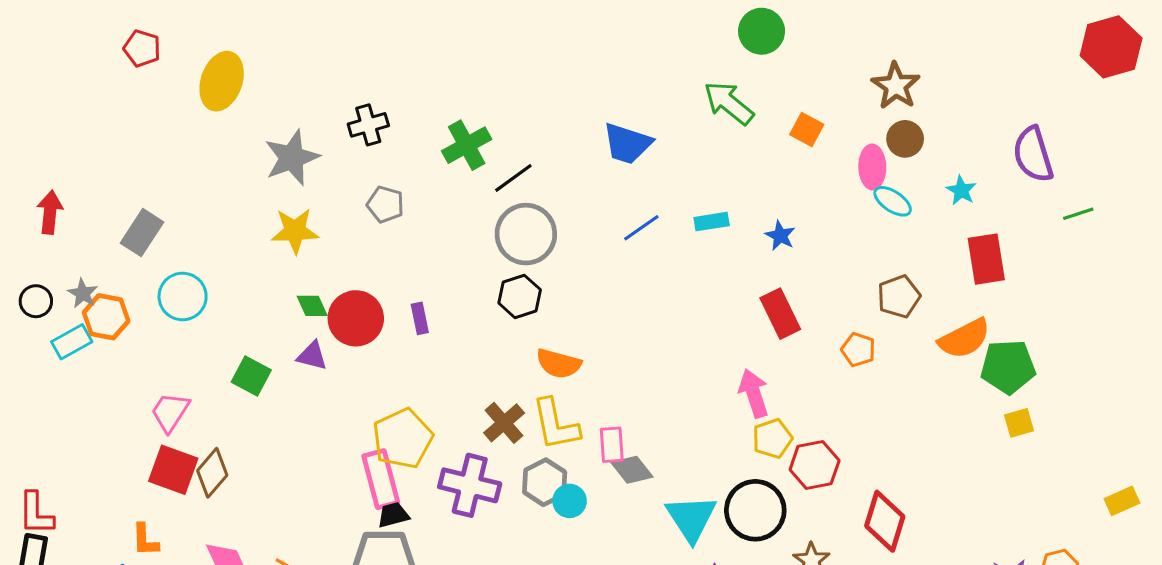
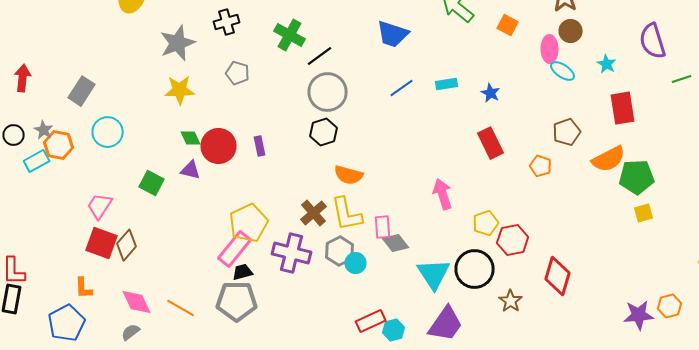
green cross: (467, 145) -> (290, 35), turned -32
pink arrow: (754, 393) -> (443, 194), moved
pink rectangle: (381, 479) -> (235, 249), turned 54

